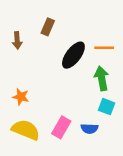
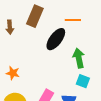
brown rectangle: (48, 27) -> (35, 16), size x1.5
orange line: (104, 48) -> (73, 20), moved

